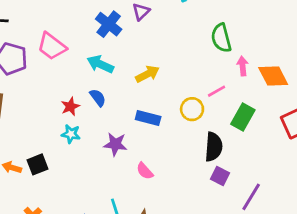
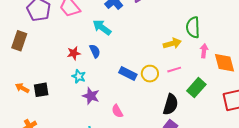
yellow arrow: (147, 74) -> (172, 43), moved
pink line: (217, 91) -> (174, 70), moved
yellow circle: (192, 109) -> (150, 74), moved
cyan star: (71, 134) -> (79, 76), moved
purple star: (115, 144) -> (91, 96), moved

